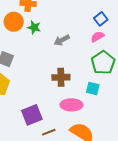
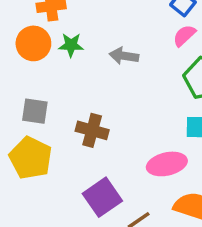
gray arrow: (62, 40) -> (124, 56), turned 49
brown cross: (61, 77) -> (92, 130), moved, turned 30

